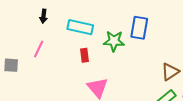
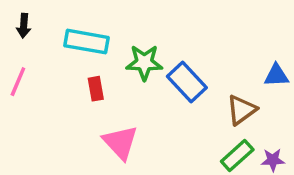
blue rectangle: (139, 28) -> (187, 82), moved, turned -50

